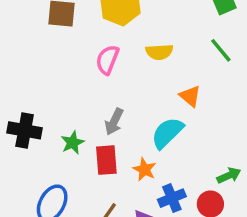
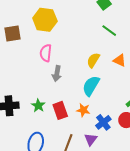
yellow semicircle: (159, 52) -> (93, 60), moved, turned 140
orange triangle: (190, 96) -> (120, 60), moved
gray arrow: (114, 122) -> (57, 74), moved

